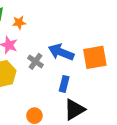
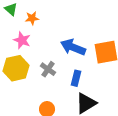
gray cross: (35, 61) -> (48, 69), moved

